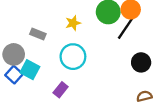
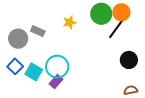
gray circle: (14, 54) -> (18, 39), moved
cyan circle: (73, 57) -> (57, 67), moved
cyan square: (30, 70) -> (34, 72), moved

